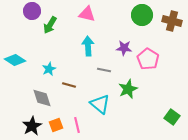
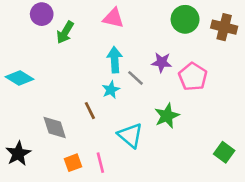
cyan star: (49, 69) -> (111, 90), moved
gray line: (104, 70) -> (136, 78), moved, turned 32
brown line: (69, 85) -> (90, 111), turned 48
black star: (32, 126) -> (18, 154), moved

